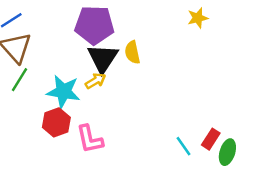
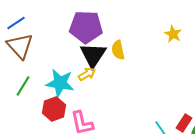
yellow star: (198, 18) -> (173, 34), moved, turned -30
green line: (20, 80) -> (23, 86), moved

